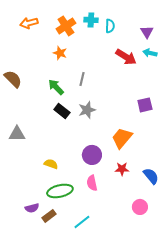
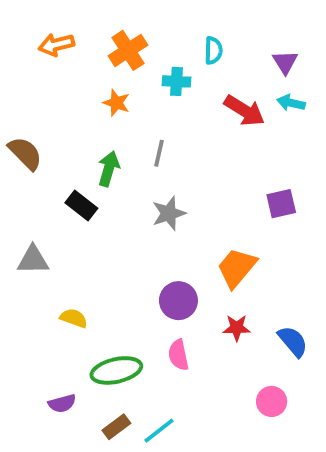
cyan cross: (91, 20) -> (176, 81), moved
green arrow: (56, 87) -> (109, 169), turned 60
black rectangle: (62, 111) -> (81, 206), moved
yellow semicircle: (51, 164) -> (74, 318), moved
brown rectangle: (49, 216) -> (116, 427), moved

